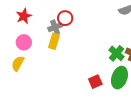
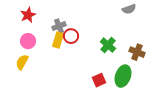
red circle: (65, 18) -> (71, 36), moved
green cross: (116, 53) -> (108, 45), moved

